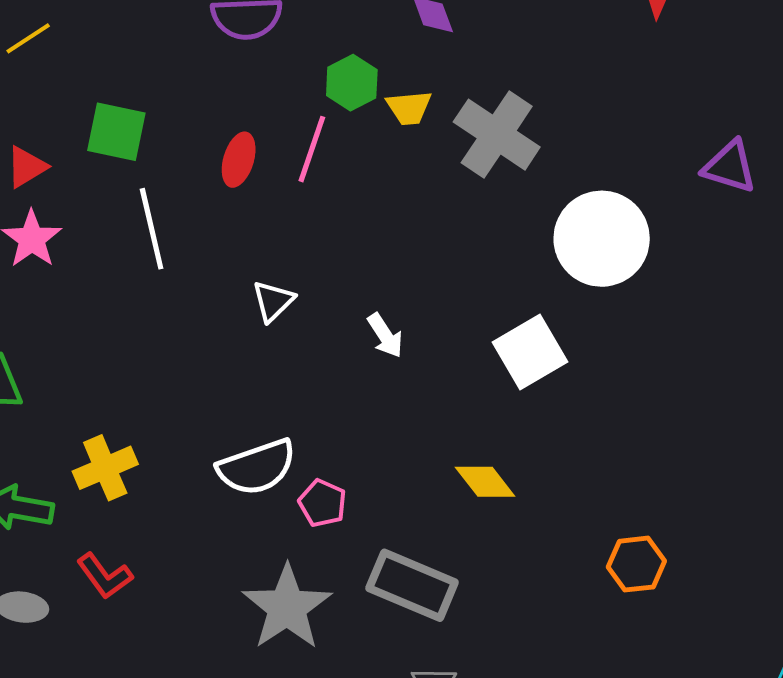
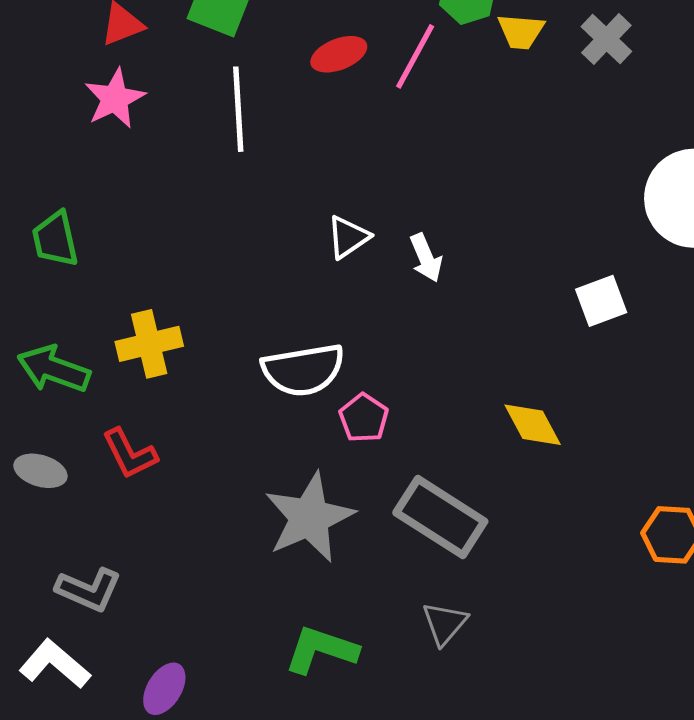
gray cross: (497, 135) -> (606, 39), moved, size x0.6
red ellipse: (239, 160) -> (339, 54), turned 42
white triangle: (273, 301) -> (348, 237), moved
white arrow: (385, 335) -> (426, 258), moved
white square: (530, 352) -> (601, 301), size x0.7

